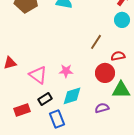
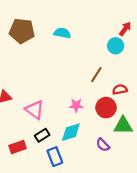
cyan circle: (122, 20) -> (116, 46), moved
pink star: (66, 71) -> (76, 105), moved
purple semicircle: (102, 108) -> (103, 145), turned -120

